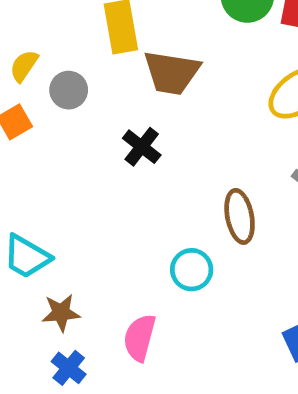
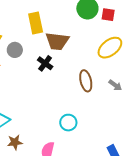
black cross: (142, 147) -> (45, 63), moved
brown ellipse: (240, 216) -> (86, 81), moved

